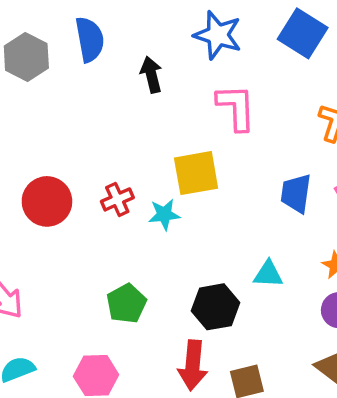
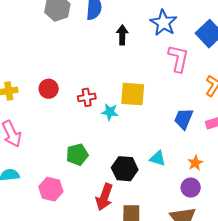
pink L-shape: (236, 107) -> (178, 58), moved
red circle: (47, 201) -> (49, 89), size x0.7

